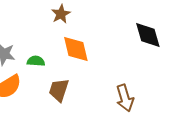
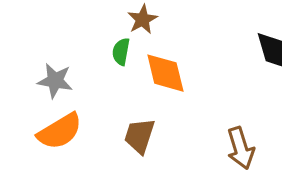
green semicircle: (36, 61) -> (121, 52), moved, turned -84

